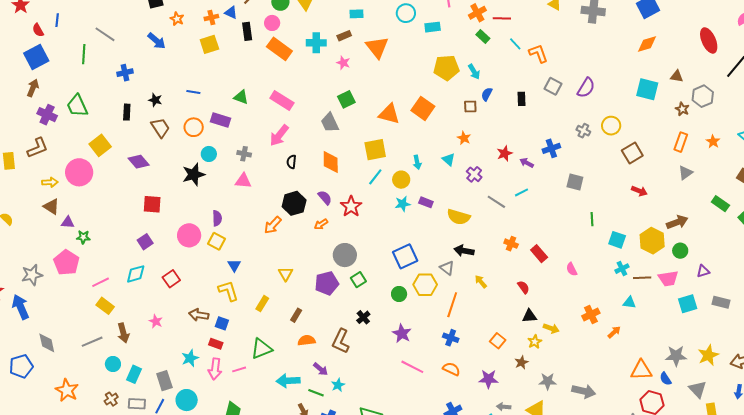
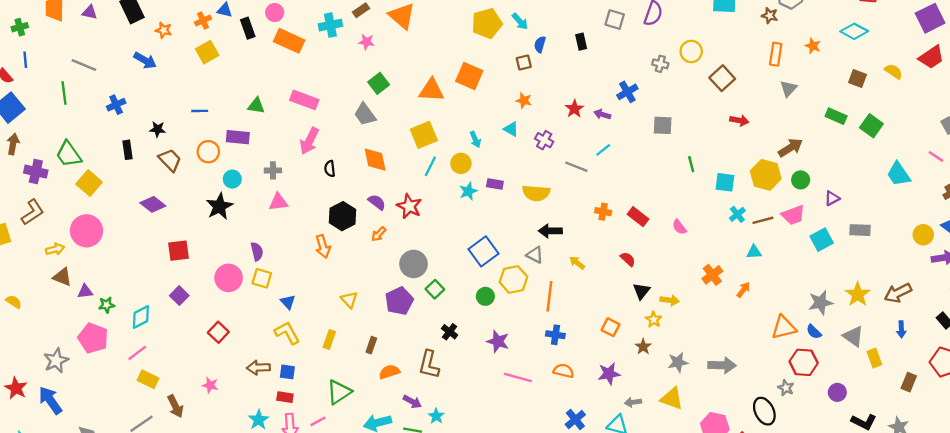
yellow square: (100, 145) -> (89, 183), moved
orange arrow: (273, 225) -> (323, 246), turned -48
cyan diamond: (136, 274) -> (141, 317), moved
black triangle: (529, 316) -> (641, 291), turned -35

